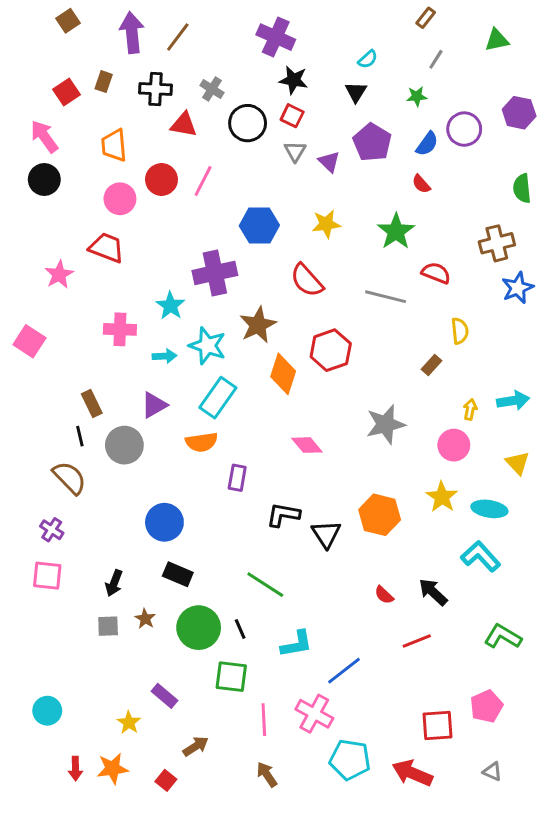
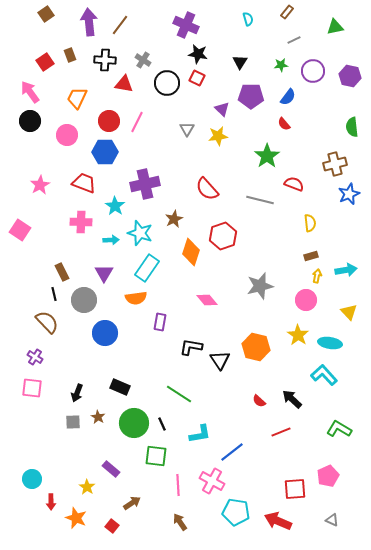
cyan semicircle: (368, 59) -> (248, 19), moved, turned -64
gray line: (436, 59) -> (294, 40), turned 32
brown rectangle: (104, 82) -> (70, 55), turned -40
purple circle: (464, 129) -> (313, 71), moved
purple pentagon: (372, 142) -> (251, 96), turned -30
orange trapezoid: (114, 145) -> (77, 98), turned 30
gray triangle: (295, 151) -> (187, 129), moved
pink circle: (120, 199) -> (67, 135), moved
yellow star: (326, 224) -> (218, 136), moved
blue hexagon: (259, 225) -> (105, 152), moved
red trapezoid: (107, 248) -> (84, 183), moved
brown star: (258, 325) -> (174, 219), size x0.7
brown rectangle: (432, 365) -> (311, 256), moved, turned 32
purple triangle: (154, 405) -> (104, 273), turned -30
blue circle: (164, 522) -> (105, 333), moved
red arrow: (75, 769) -> (51, 502), moved
orange star: (113, 769) -> (76, 518), turned 30

